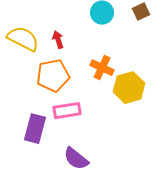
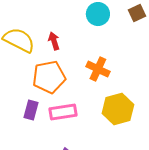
yellow hexagon: (129, 88) -> (118, 109), moved
purple rectangle: (35, 129) -> (31, 110), moved, size x0.7

